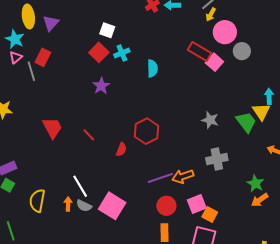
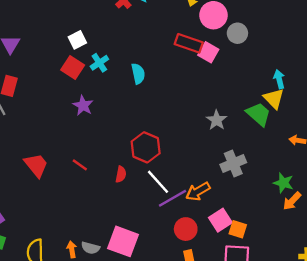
white square: (107, 30) -> (77, 40), turned -35
gray star: (210, 120) -> (217, 120), turned 30
white line: (80, 186) -> (158, 182), moved

